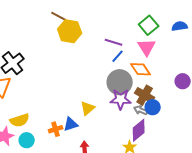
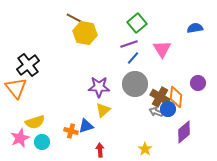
green square: (149, 25) -> (137, 23), moved
purple line: (114, 42) -> (129, 44), turned -36
orange diamond: (141, 69) -> (176, 97), moved, turned 40
purple star: (121, 99) -> (99, 87), moved
orange cross: (56, 129) -> (71, 131), turned 32
purple diamond: (139, 130) -> (184, 132), moved

